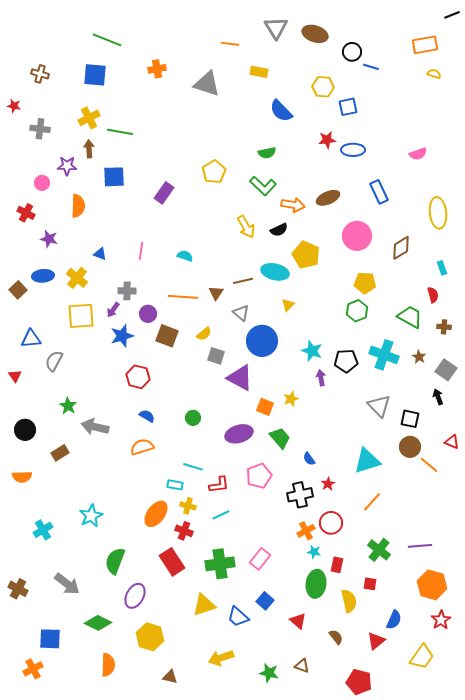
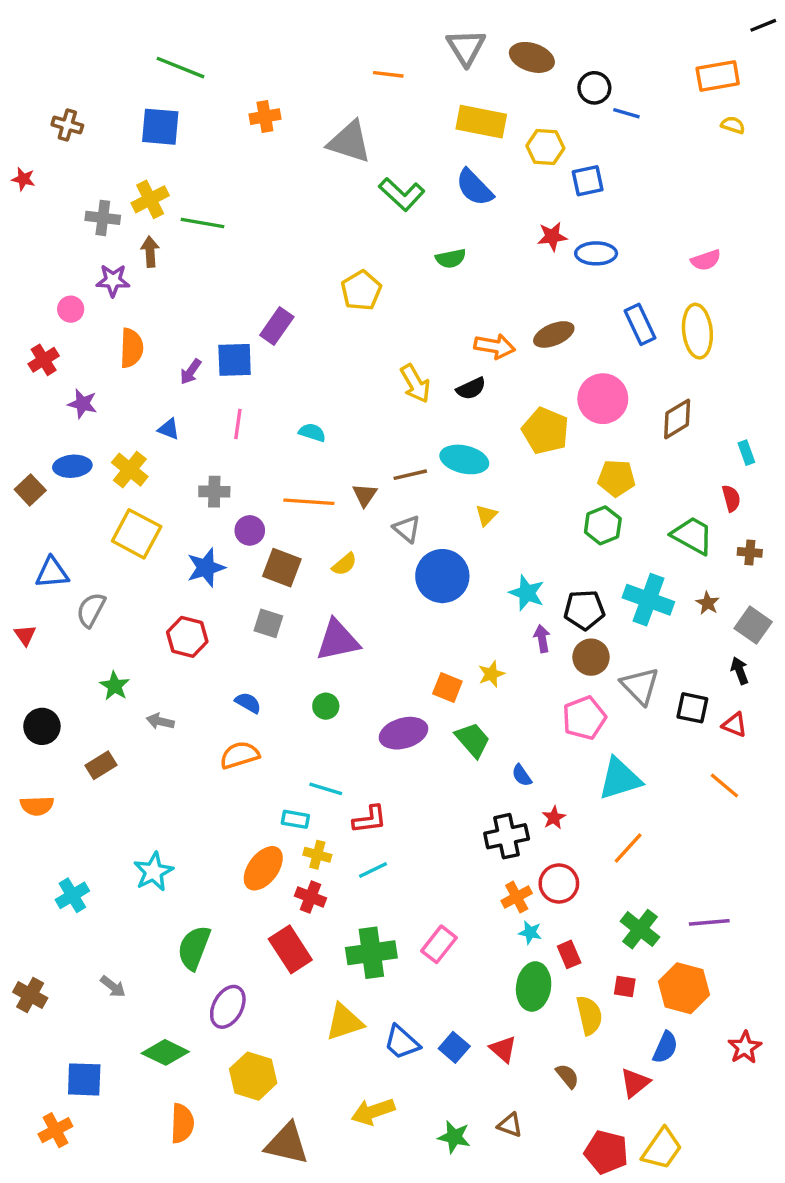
yellow rectangle: (259, 72) -> (481, 122), moved, size x1.6
gray cross: (40, 129) -> (103, 218), moved
blue square: (114, 177) -> (235, 360), moved
green L-shape: (263, 186) -> (402, 194), moved
red cross: (26, 213) -> (44, 360), turned 30
yellow ellipse: (438, 213) -> (697, 331), moved
yellow pentagon: (306, 255) -> (545, 431), moved
purple arrow: (113, 310) -> (191, 372), moved
yellow square: (81, 316) -> (137, 534), turned 32
gray square: (216, 356) -> (268, 623), moved
red hexagon: (138, 377) -> (187, 637), moved
purple triangle: (240, 378) -> (338, 640), moved, turned -40
gray arrow: (95, 427) -> (160, 721), size x0.6
red triangle: (452, 442) -> (735, 725), moved
brown circle: (410, 447) -> (591, 657), moved
pink pentagon: (259, 476) -> (584, 718), moved
red rectangle: (337, 565) -> (569, 954), turned -35
gray arrow: (67, 584) -> (113, 987), size x0.6
orange hexagon: (432, 585) -> (684, 988), moved
blue square: (265, 601) -> (454, 1047), moved
yellow trapezoid: (422, 657) -> (662, 1149), moved
brown triangle: (170, 677) -> (287, 1144), size x1.8

